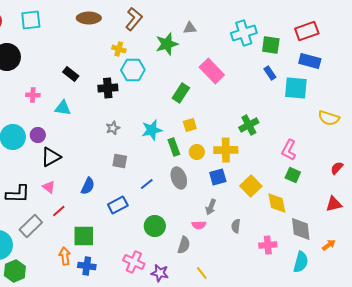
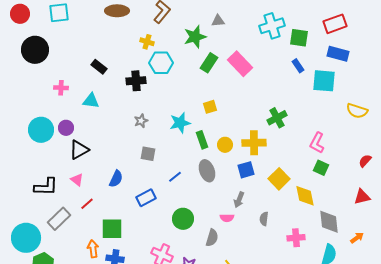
green rectangle: (181, 93) -> (209, 63), moved
yellow square: (190, 125) -> (210, 107), moved

